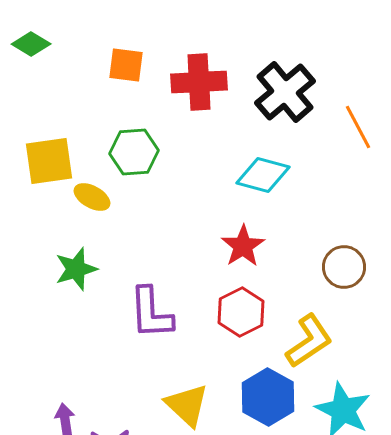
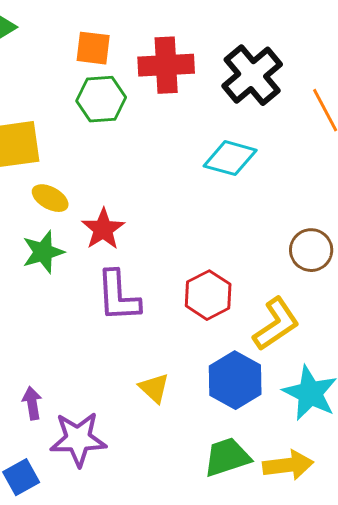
green hexagon: (134, 152) -> (101, 99), moved
yellow ellipse: (92, 197) -> (50, 198), moved
red star: (243, 246) -> (103, 229), moved
yellow triangle: (187, 405) -> (154, 388), size x0.7

